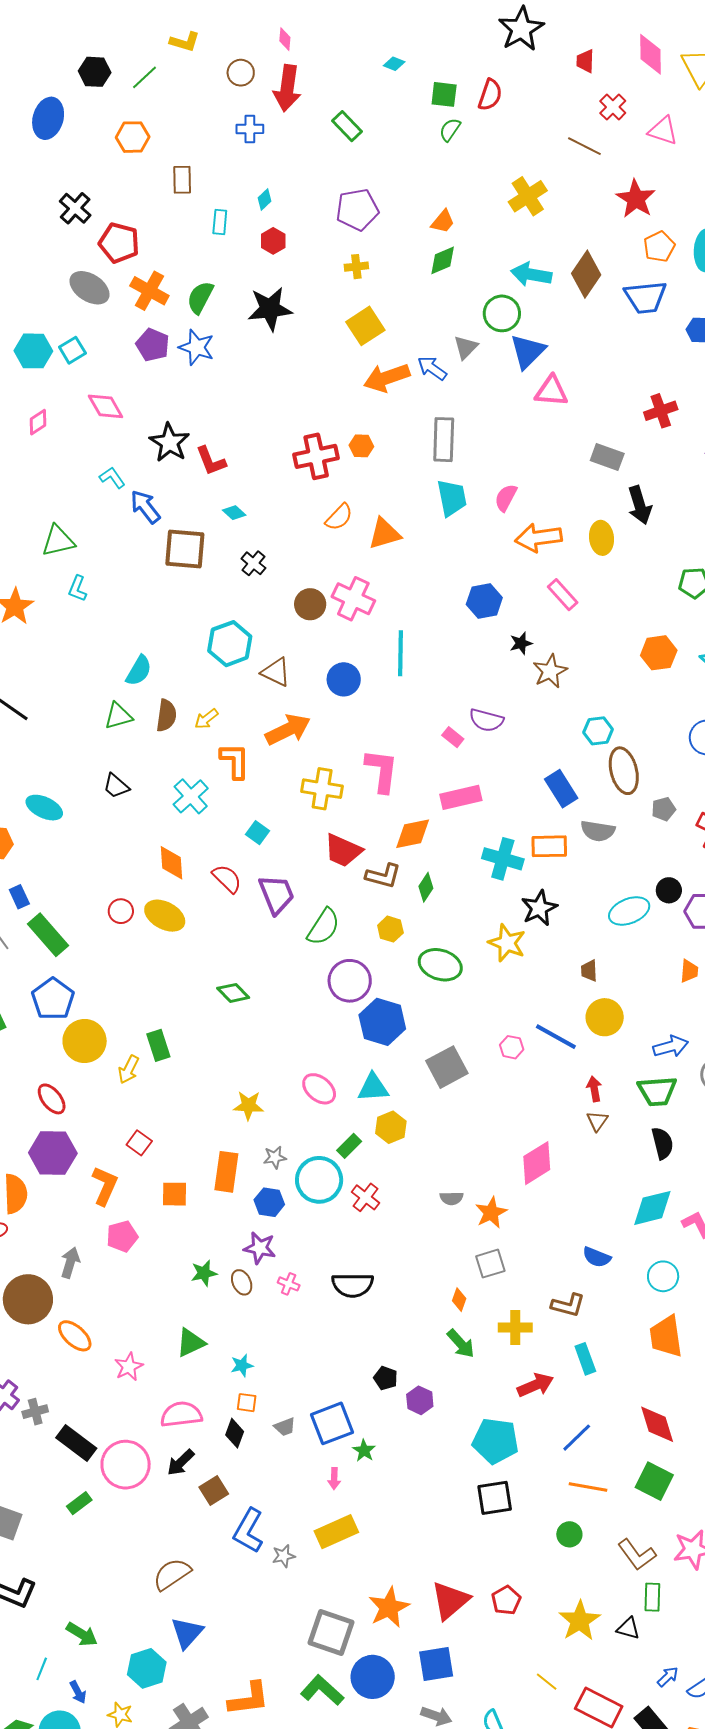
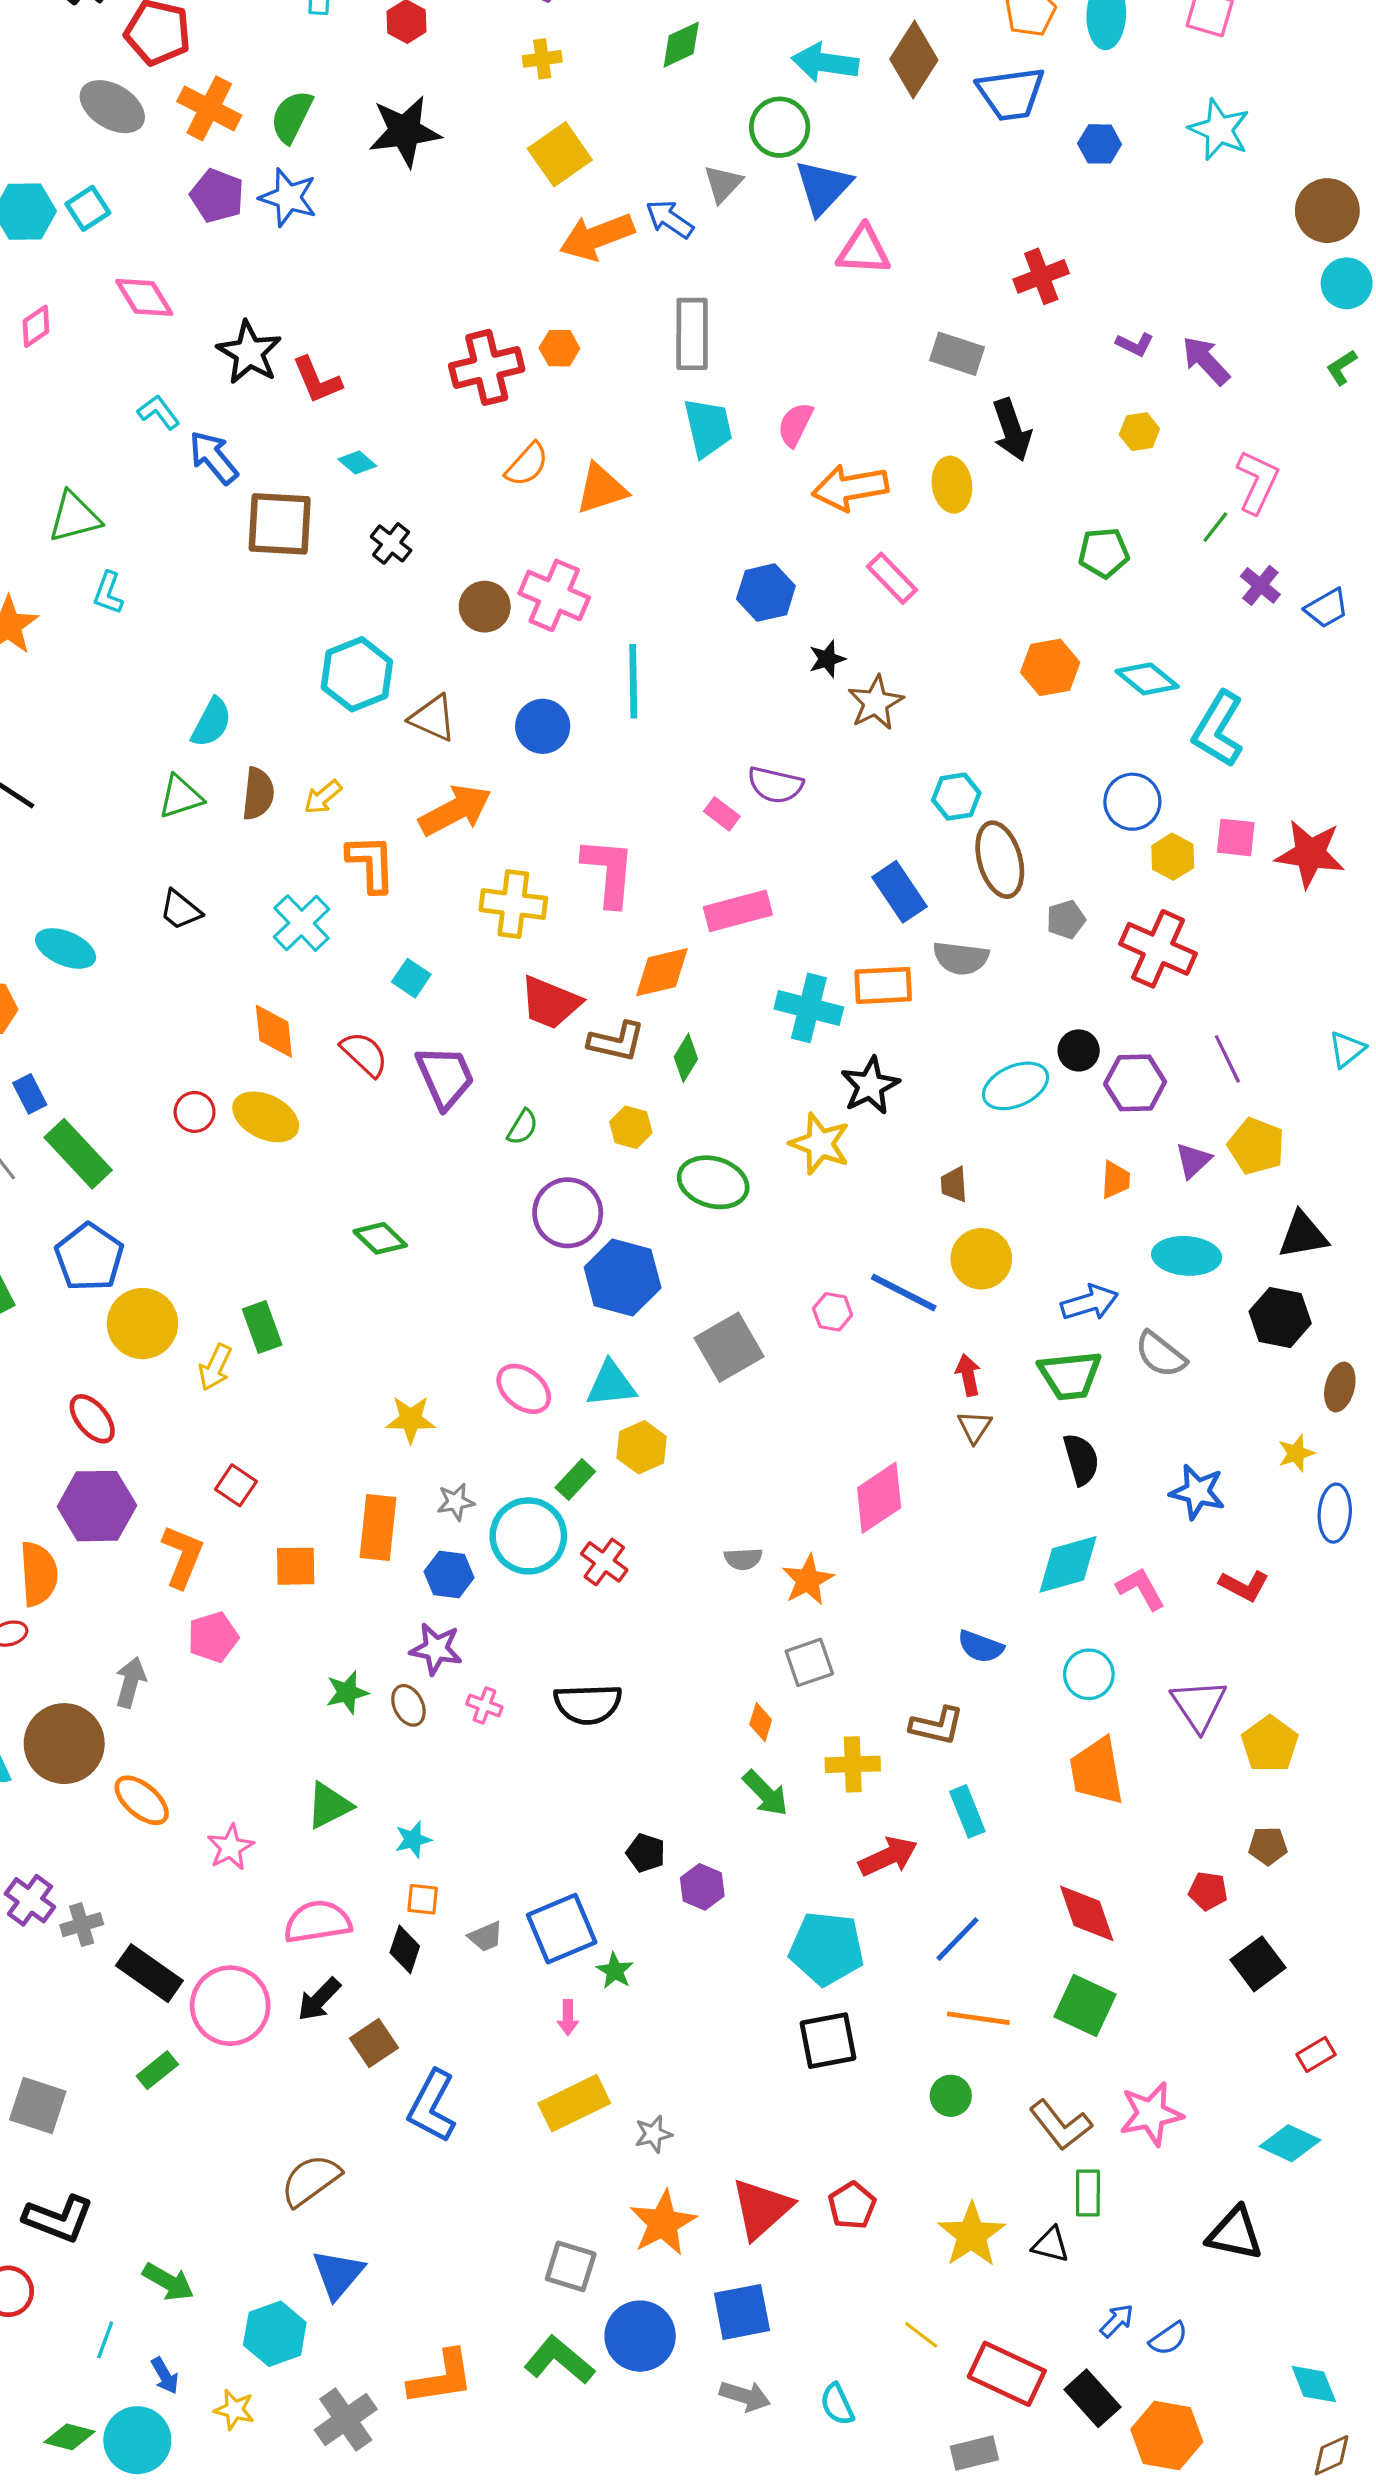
green semicircle: (323, 927) -> (523, 1127), size x0.6
gray star: (284, 1556) -> (653, 2134), moved
gray square: (331, 1633) -> (571, 2266), size x0.7

